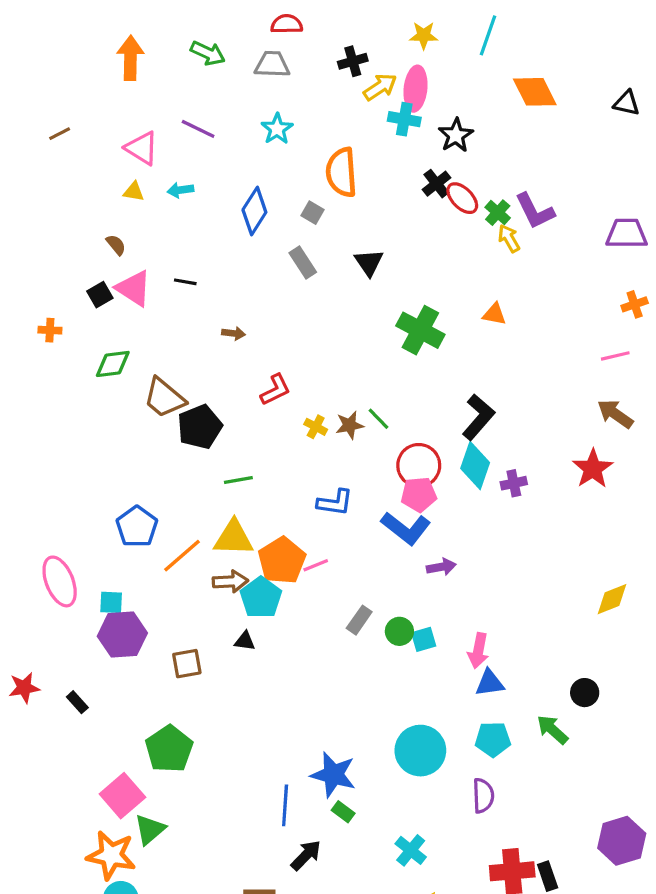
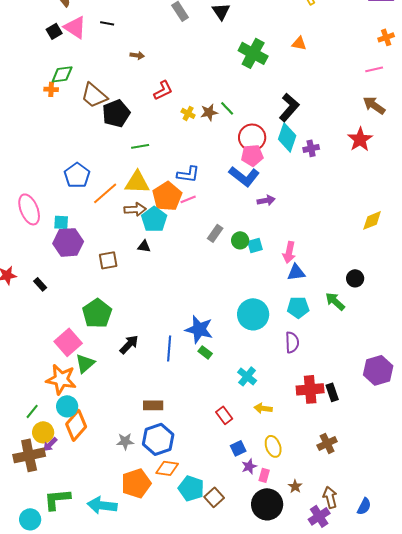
orange cross: (50, 330) -> (51, 89), moved
blue L-shape: (335, 503) -> (188, 174), moved
black arrow: (306, 855) -> (129, 344), moved

